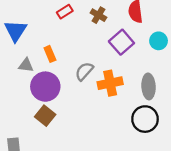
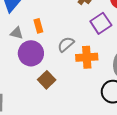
brown square: (45, 116) -> (47, 80), moved

